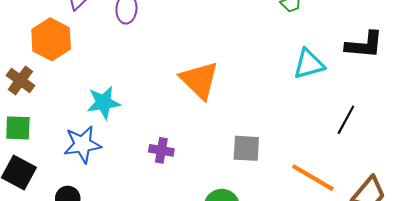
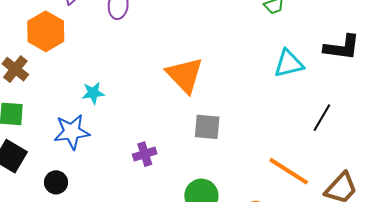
cyan star: (104, 103) -> (93, 93), size x0.7
gray square: (246, 148) -> (207, 127), moved
purple cross: (161, 150) -> (145, 154), moved, turned -30

